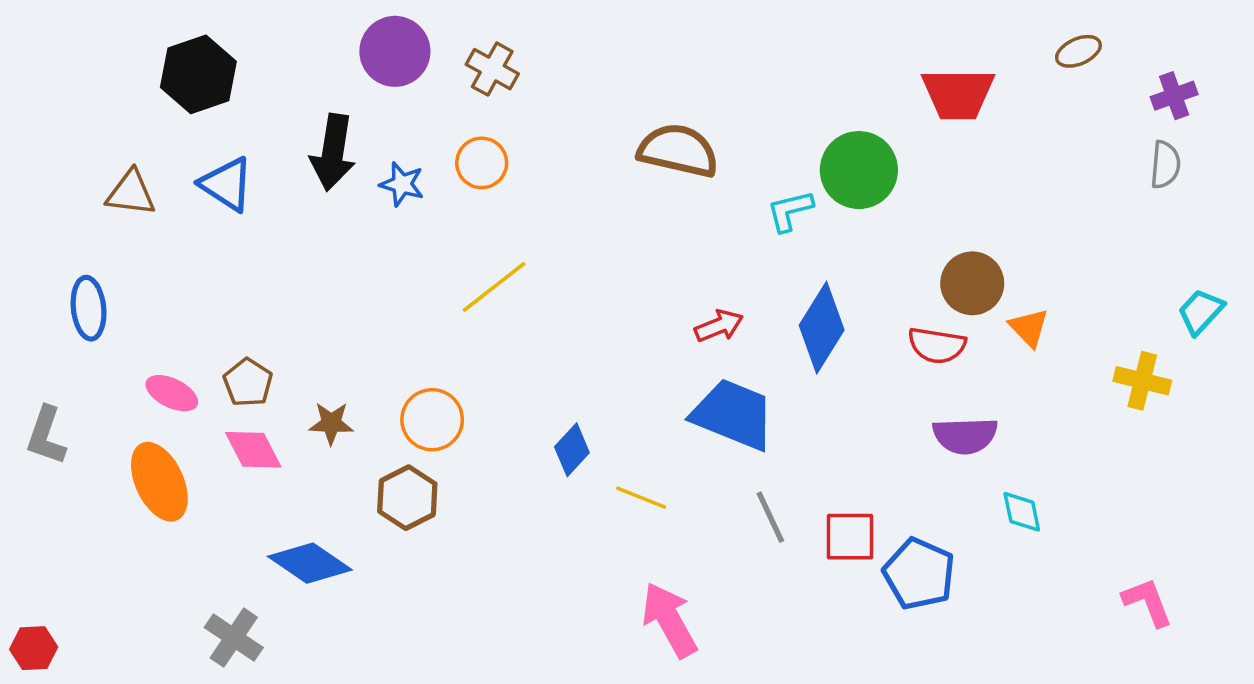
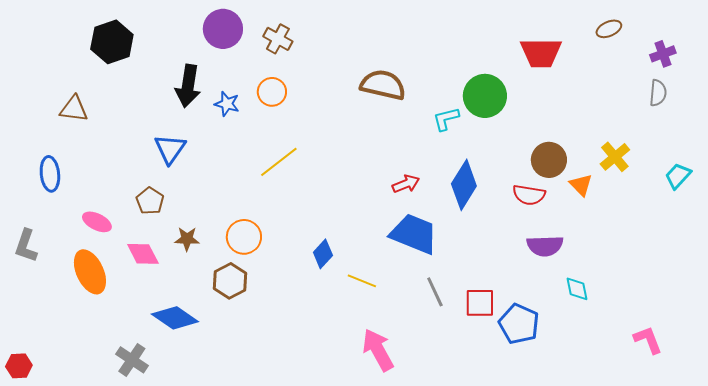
blue triangle: (227, 184) -> (170, 149), moved, turned 32
yellow cross: (1142, 381) -> (615, 157), moved, turned 36
brown pentagon: (248, 383) -> (150, 201), moved

